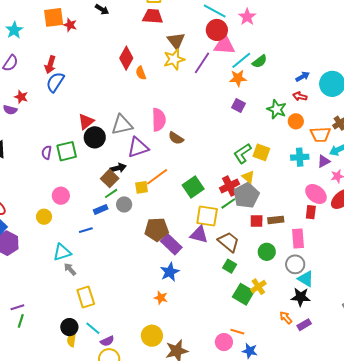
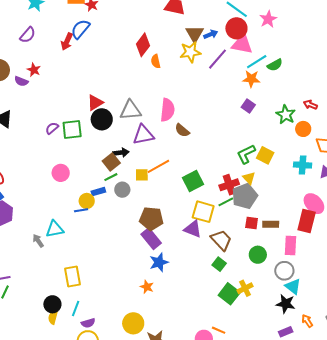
blue arrow: (303, 77) -> (211, 34), moved
blue semicircle: (55, 82) -> (80, 29), moved
purple semicircle: (47, 152) -> (52, 128), turned 32
red rectangle: (311, 212) -> (307, 221), size x1.6
yellow circle: (44, 217) -> (87, 201), moved
purple rectangle: (171, 244) -> (151, 239), moved
gray arrow: (70, 269) -> (38, 241), moved
orange arrow: (286, 318) -> (307, 321), moved
cyan line: (93, 328) -> (76, 308), turned 63

